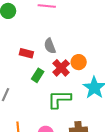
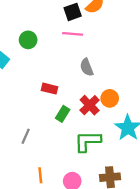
gray semicircle: (50, 46) -> (87, 67), moved

